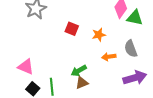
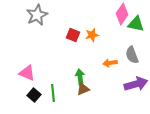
orange star: (99, 35) -> (92, 35), moved
green arrow: (79, 71) -> (80, 77), turned 112

